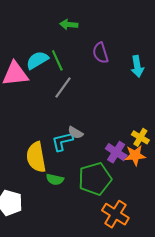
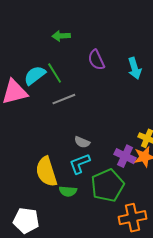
gray line: (63, 87) -> (64, 99), turned 40
cyan L-shape: (62, 141) -> (80, 164), moved
orange cross: (115, 214) -> (133, 218), turned -36

